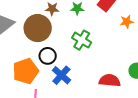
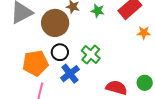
green cross: (82, 40) -> (91, 54), moved

